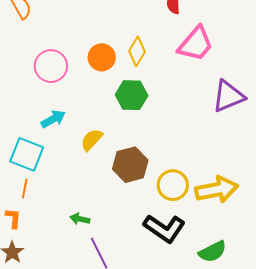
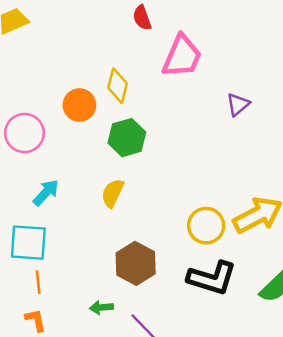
purple triangle: (228, 96) -> (238, 104), size x0.6
yellow semicircle: (92, 140) -> (113, 193), moved
brown hexagon: (130, 165) -> (136, 263), moved
green arrow: (80, 219) -> (101, 307), moved

